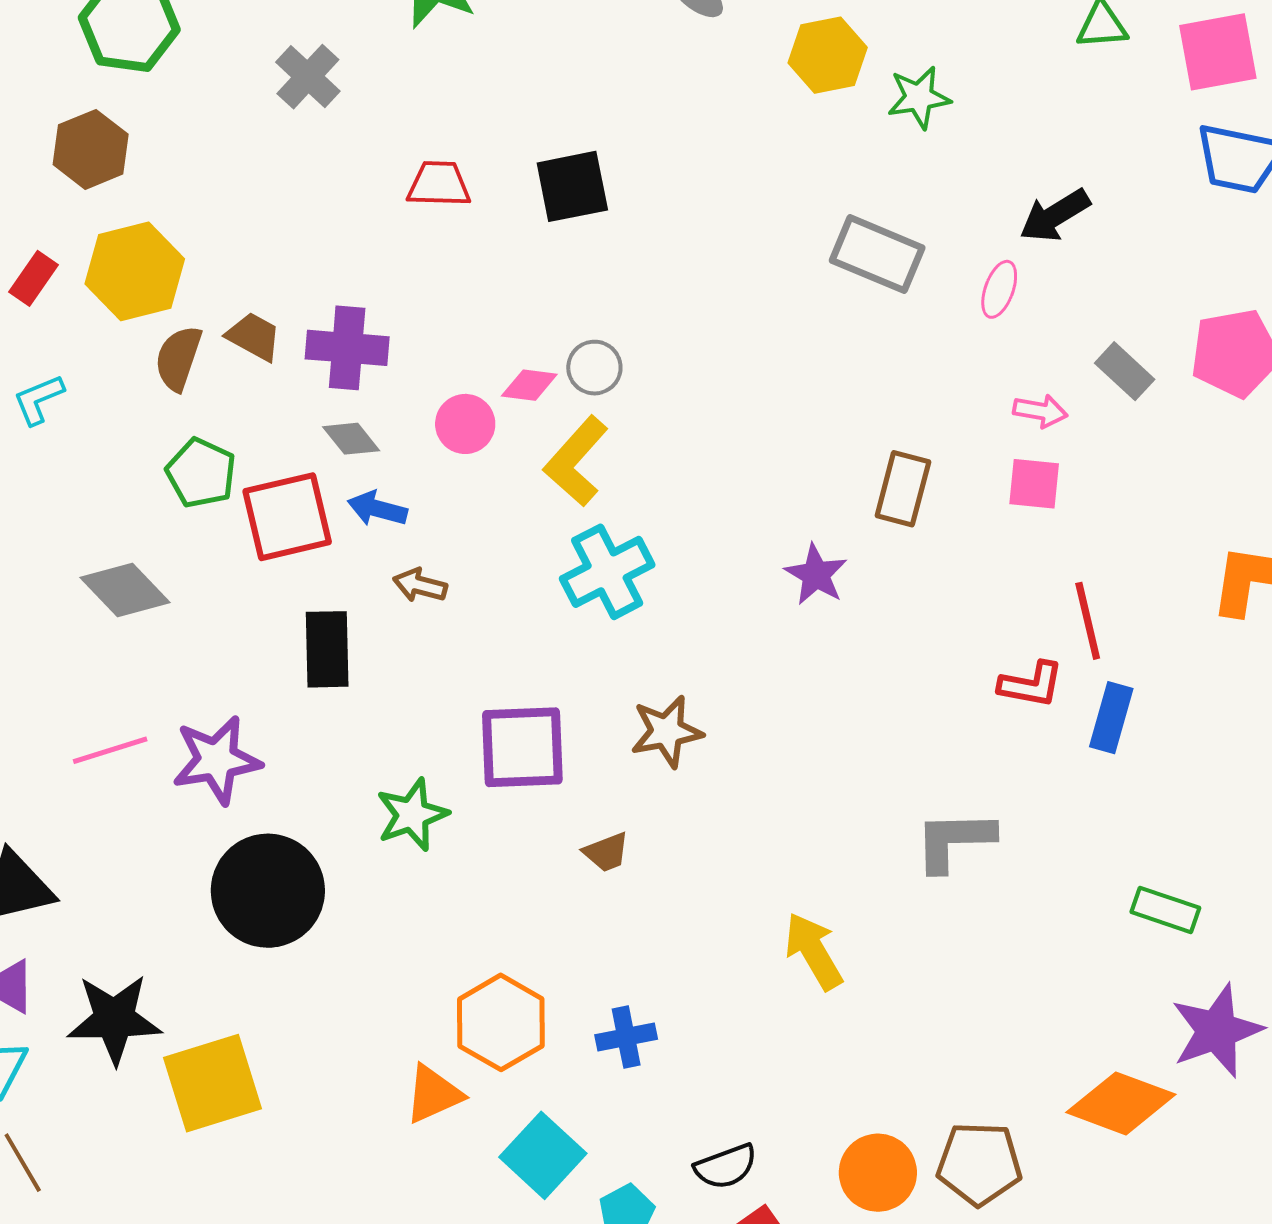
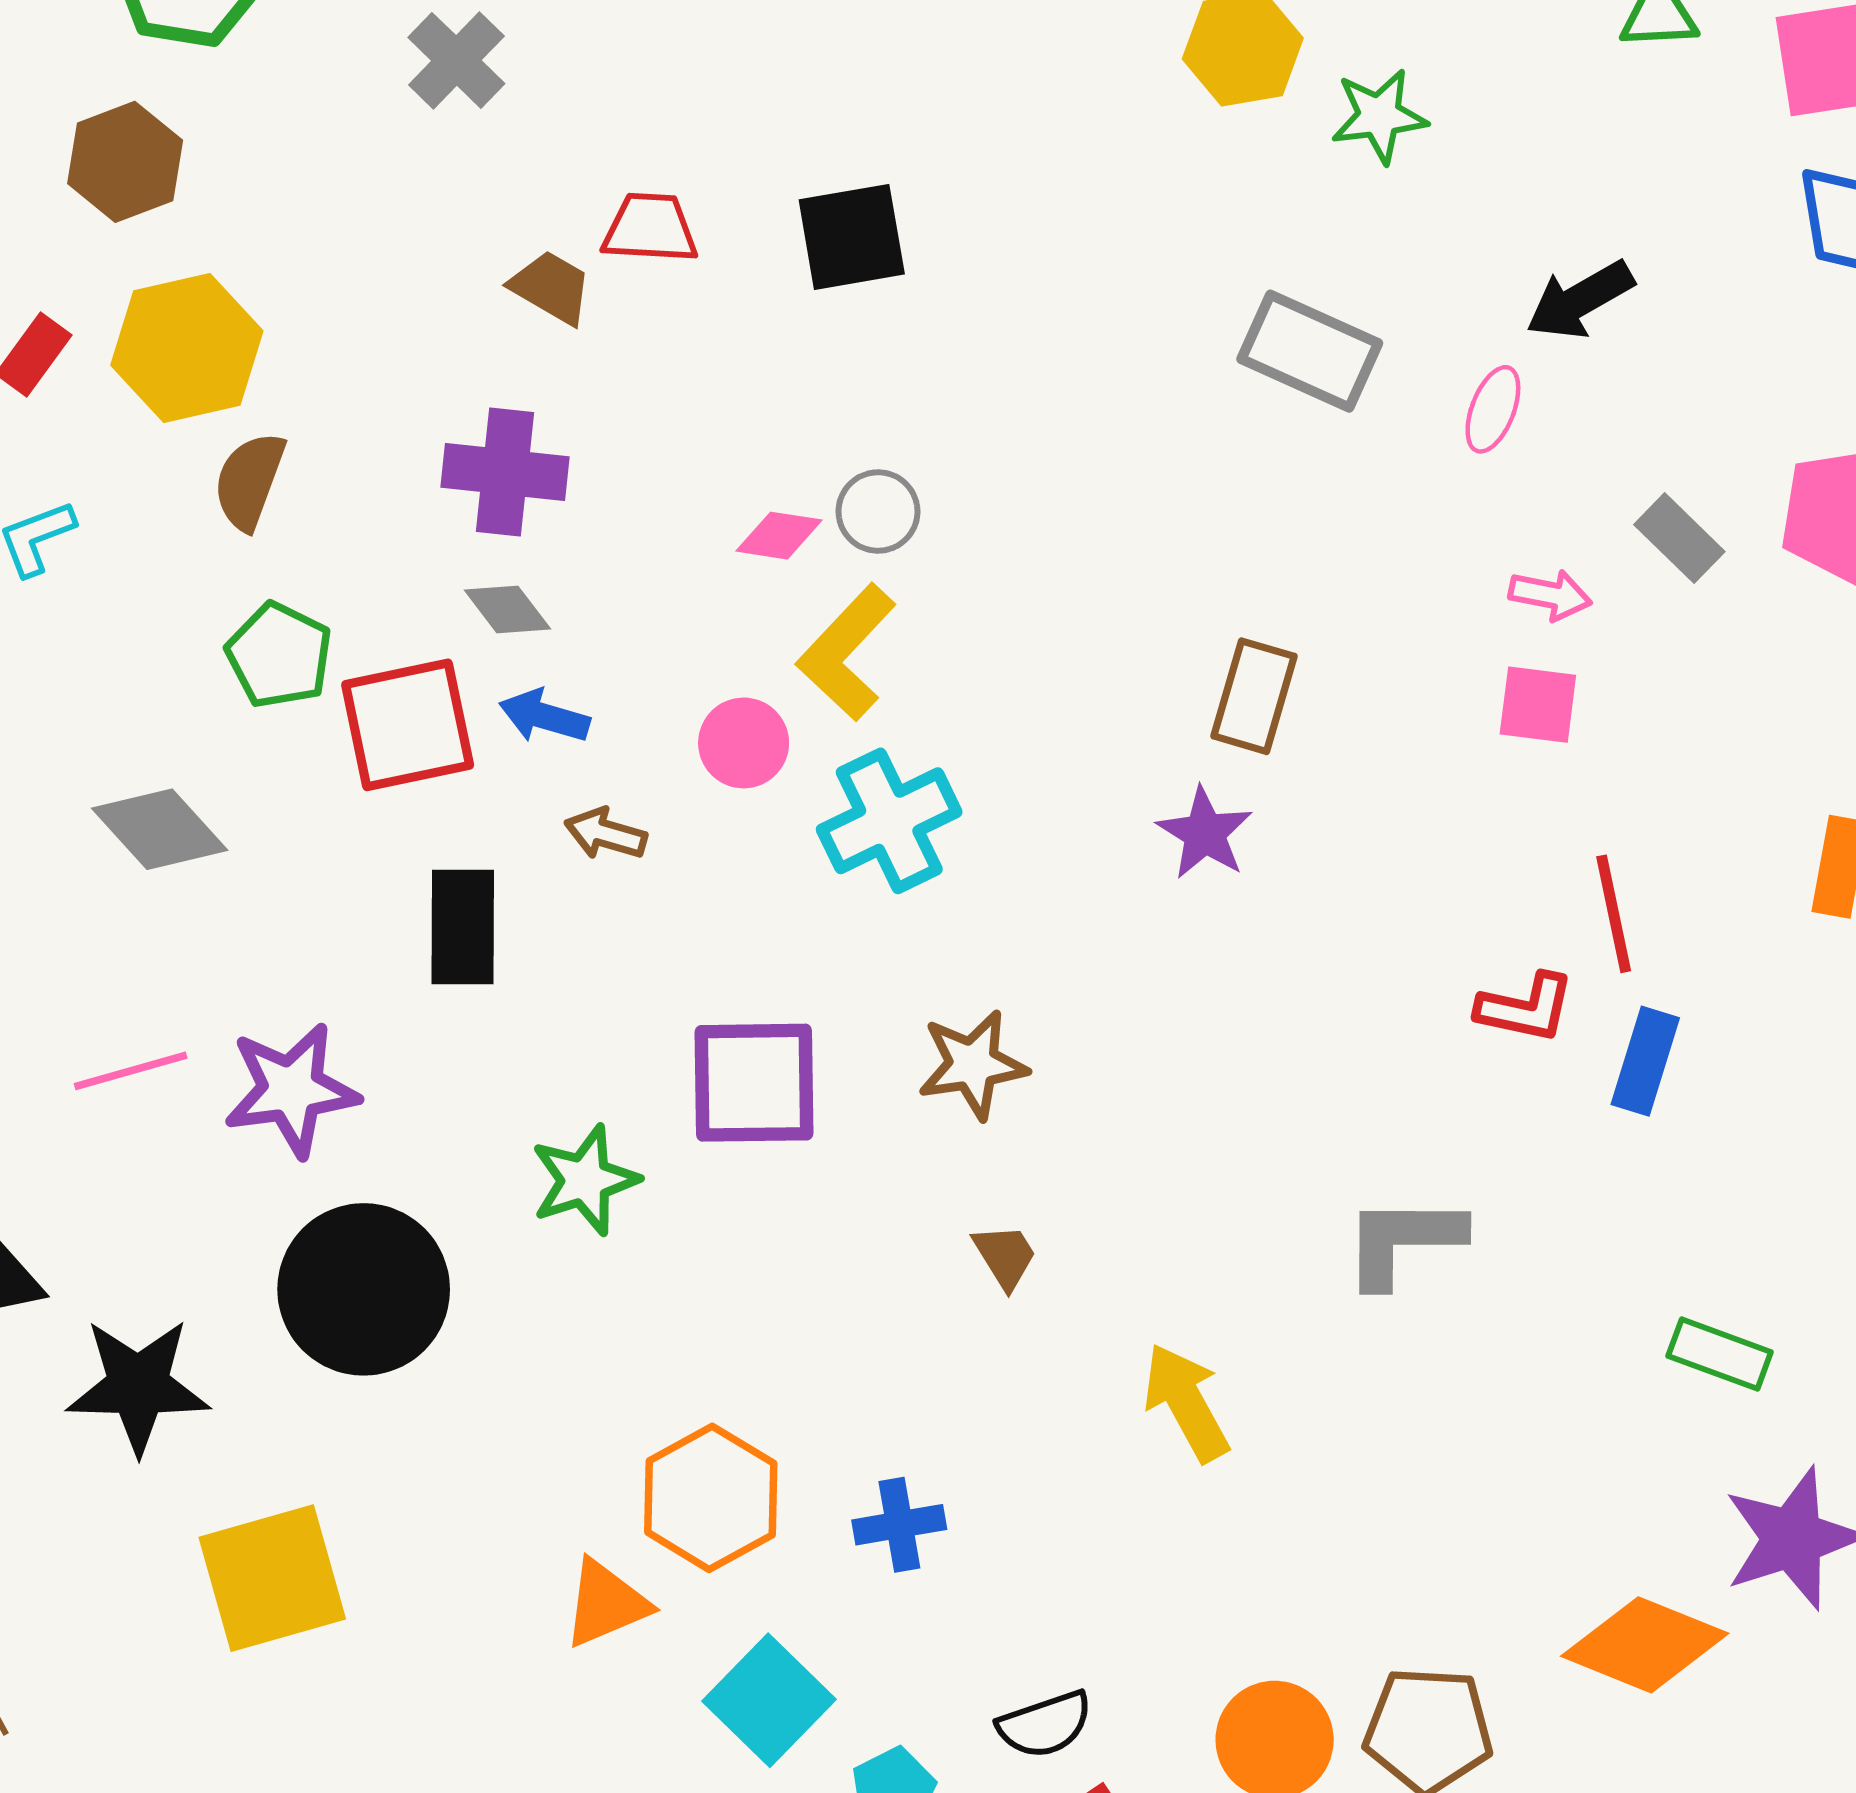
brown trapezoid: (254, 337) -> (551, 287), moved
pink circle: (465, 424) -> (744, 743), moved
brown rectangle: (903, 489) -> (1254, 696), moved
brown trapezoid: (606, 852) -> (1005, 1256), moved, turned -102
black star: (114, 1019) -> (138, 1386), moved

